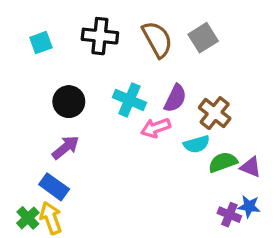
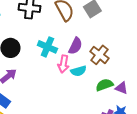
pink arrow: (156, 128) -> (63, 64), turned -60
cyan semicircle: (197, 144) -> (78, 71), moved

